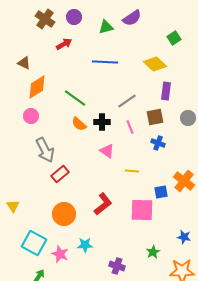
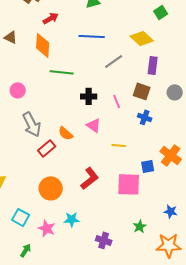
orange diamond: (37, 87) -> (43, 45), moved, turned -55
green line: (75, 98) -> (62, 72), turned -30
gray line: (127, 101) -> (114, 61), moved
brown square: (155, 117) -> (142, 91), turned 30
orange semicircle: (79, 124) -> (66, 133), moved
cyan square: (34, 243) -> (21, 217), size x0.7

